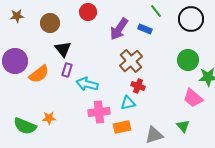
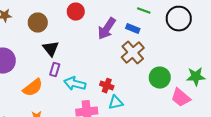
green line: (156, 11) -> (144, 11), turned -32
green circle: (188, 60) -> (160, 78), moved
brown cross: (131, 61) -> (133, 53), moved
orange semicircle: (39, 74) -> (33, 88), moved
red cross: (138, 86) -> (107, 86), moved

